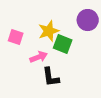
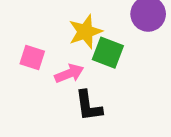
pink square: (16, 37) -> (32, 57), moved

